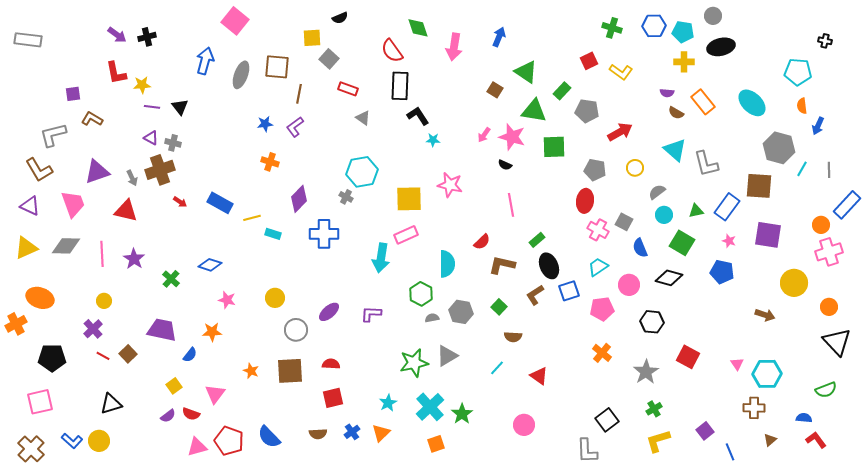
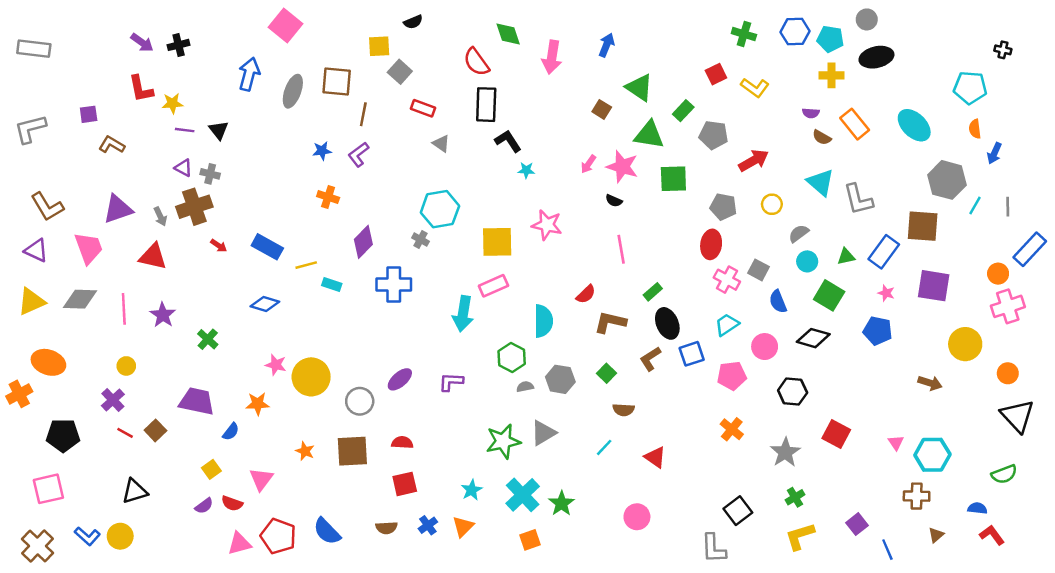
gray L-shape: (53, 135) -> (30, 129), moved
blue diamond: (210, 265) -> (265, 304), moved
yellow circle: (275, 298) -> (311, 377), moved, size x1.6

